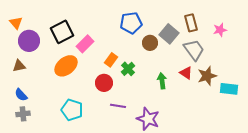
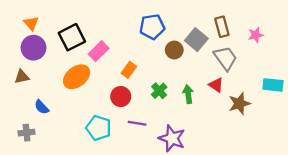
orange triangle: (16, 23) -> (31, 23), moved
green cross: (128, 69) -> (159, 91), moved
brown star: (207, 76) -> (239, 104), moved
cyan rectangle: (229, 89) -> (273, 85), moved
blue semicircle: (21, 95) -> (42, 107), moved
cyan pentagon: (72, 110) -> (99, 128), moved

